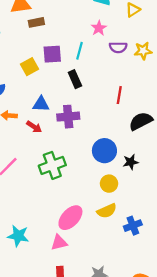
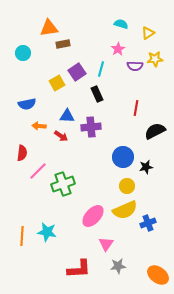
yellow star: (143, 51) -> (155, 59), moved
purple square: (52, 54) -> (77, 72), turned -30
green cross: (52, 165) -> (63, 184), moved
yellow semicircle: (107, 211) -> (125, 210), size x1.4
pink triangle: (59, 243) -> (106, 244), moved, turned -42

